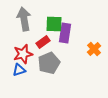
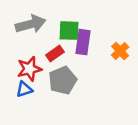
gray arrow: (24, 19) -> (31, 24), turned 85
orange cross: (94, 49) -> (120, 51), moved

